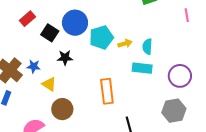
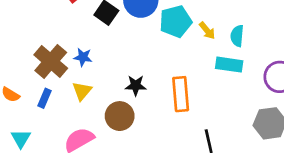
yellow arrow: (125, 43) -> (207, 31), turned 64
black star: (65, 58) -> (136, 86), moved
yellow triangle: (49, 84) -> (82, 91), moved, turned 35

